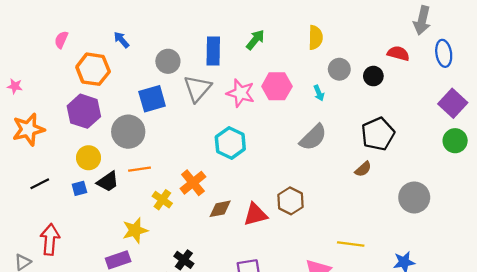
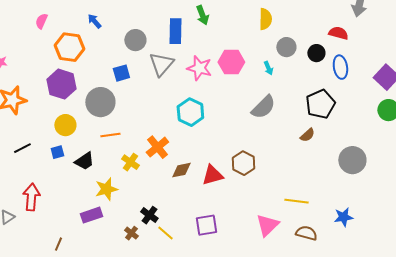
green arrow: (255, 40) -> (202, 15), moved, turned 120
blue ellipse: (444, 53) -> (340, 67), moved
blue square: (152, 99) -> (121, 73), size x0.7
black trapezoid: (108, 182) -> (84, 161), moved

